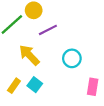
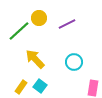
purple line: (48, 30) -> (67, 24), moved

